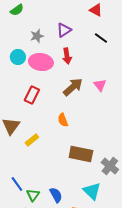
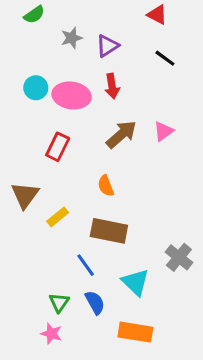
gray star: (37, 36) -> (72, 38), moved
pink triangle: (100, 85) -> (163, 131), turned 32
brown rectangle: (81, 154) -> (109, 231), moved
blue line: (17, 184) -> (86, 265), moved
cyan triangle: (92, 191) -> (135, 282), moved

